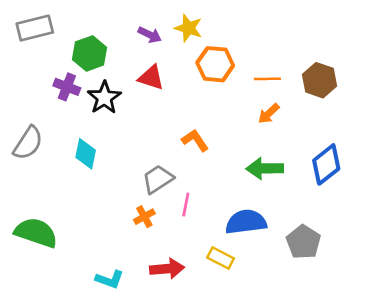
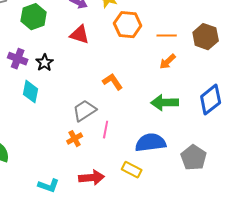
purple cross: (67, 87) -> (18, 59), moved
black star: (104, 98) -> (45, 63), moved, size x0.7

